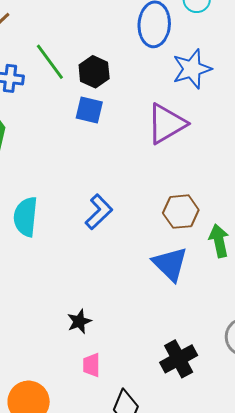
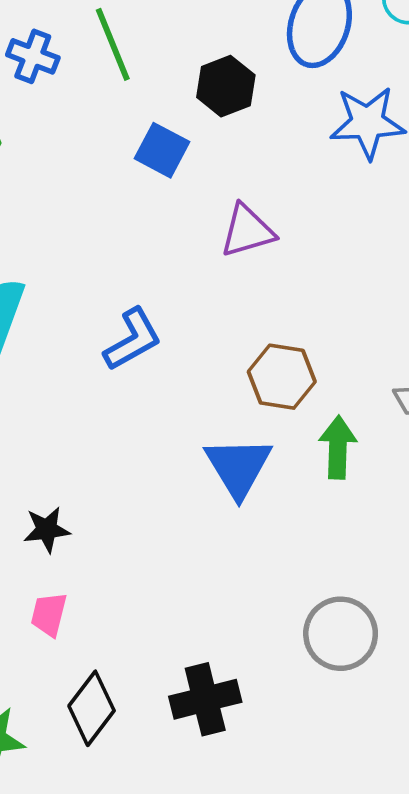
black hexagon: (94, 72) -> (226, 86), moved
purple triangle: (166, 124) -> (247, 231), moved, size x0.7
black cross: (179, 359) -> (205, 699), moved

